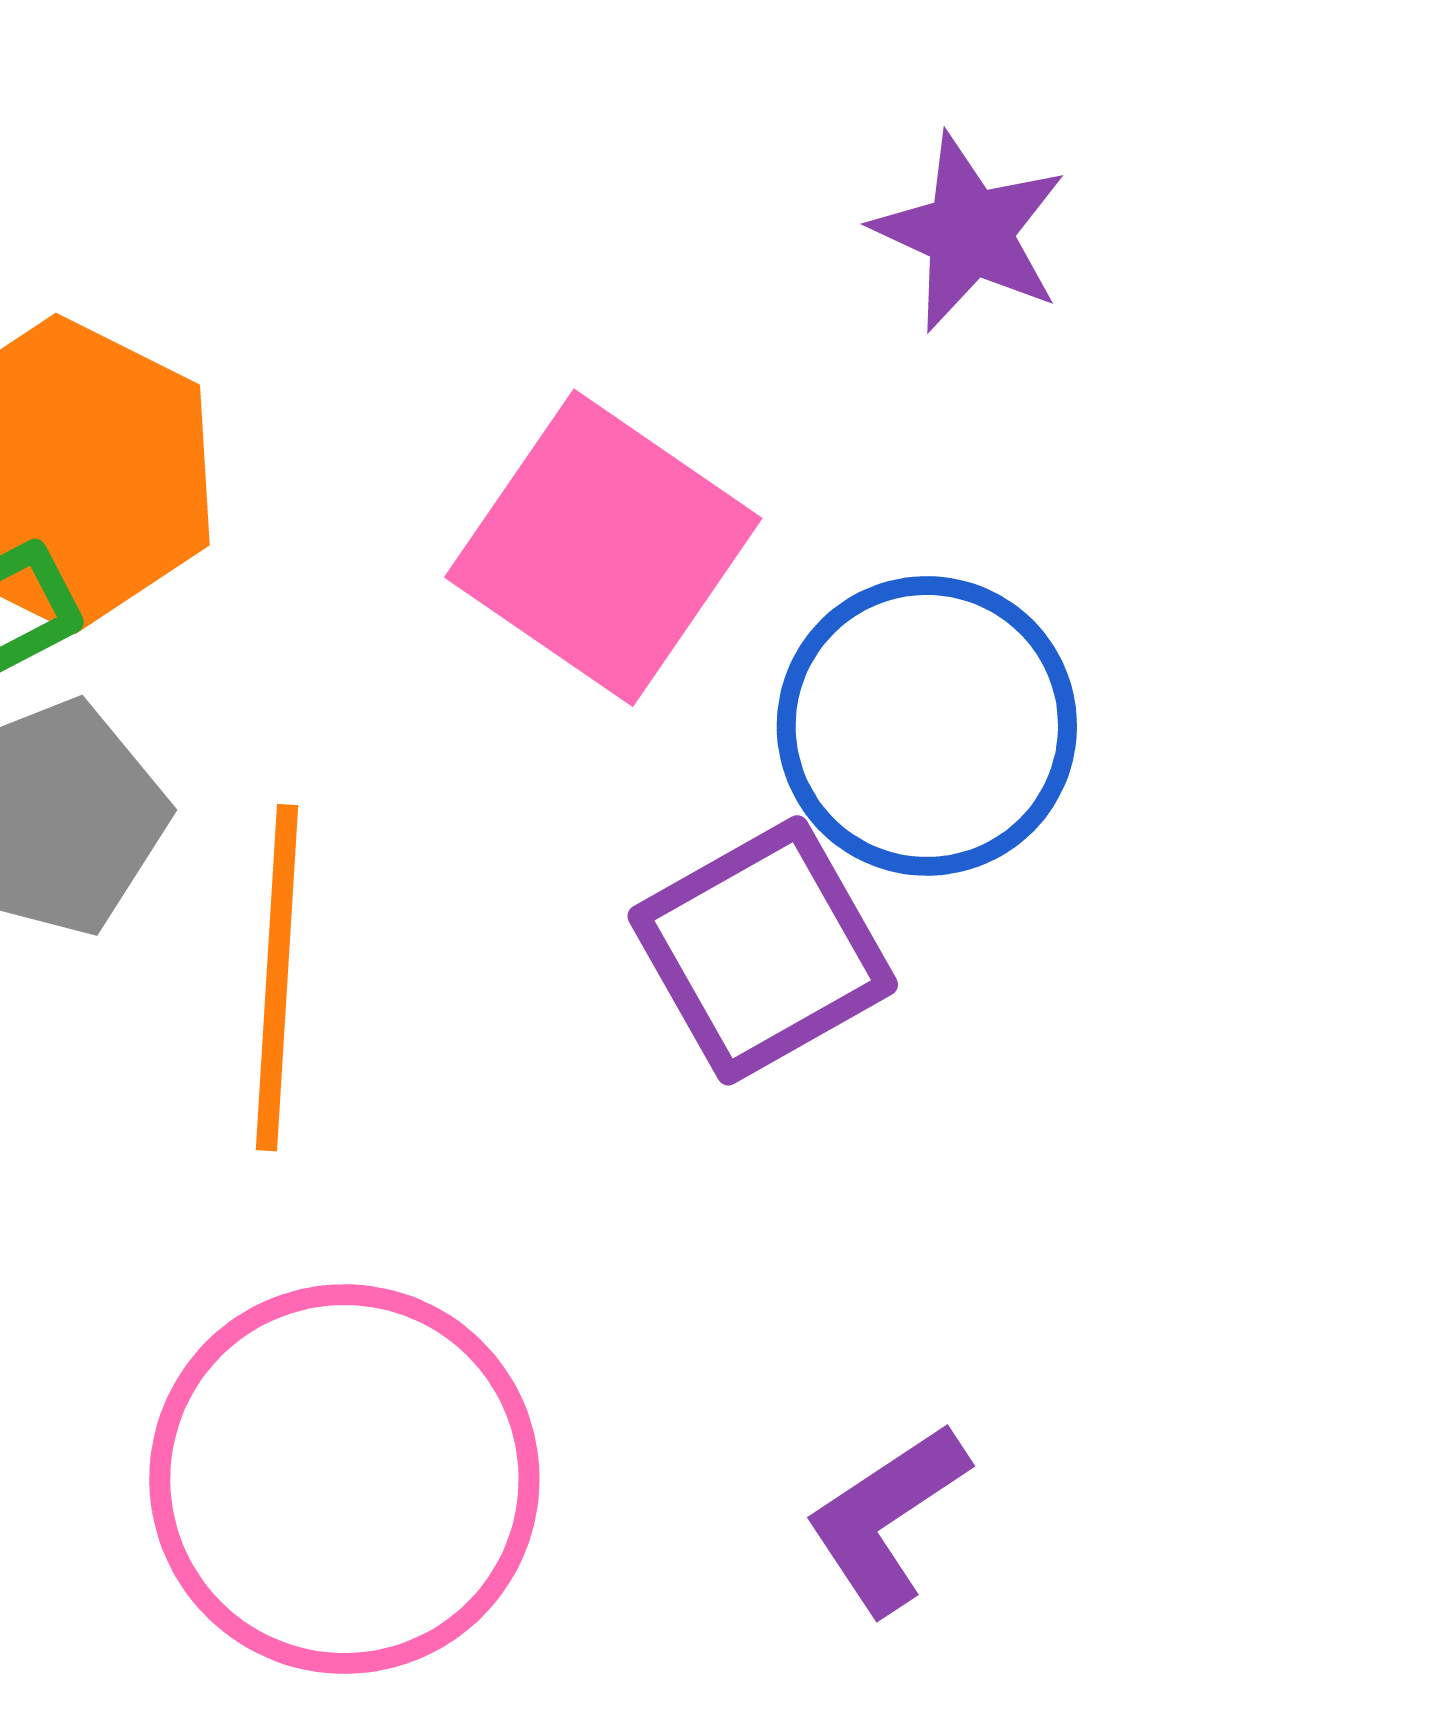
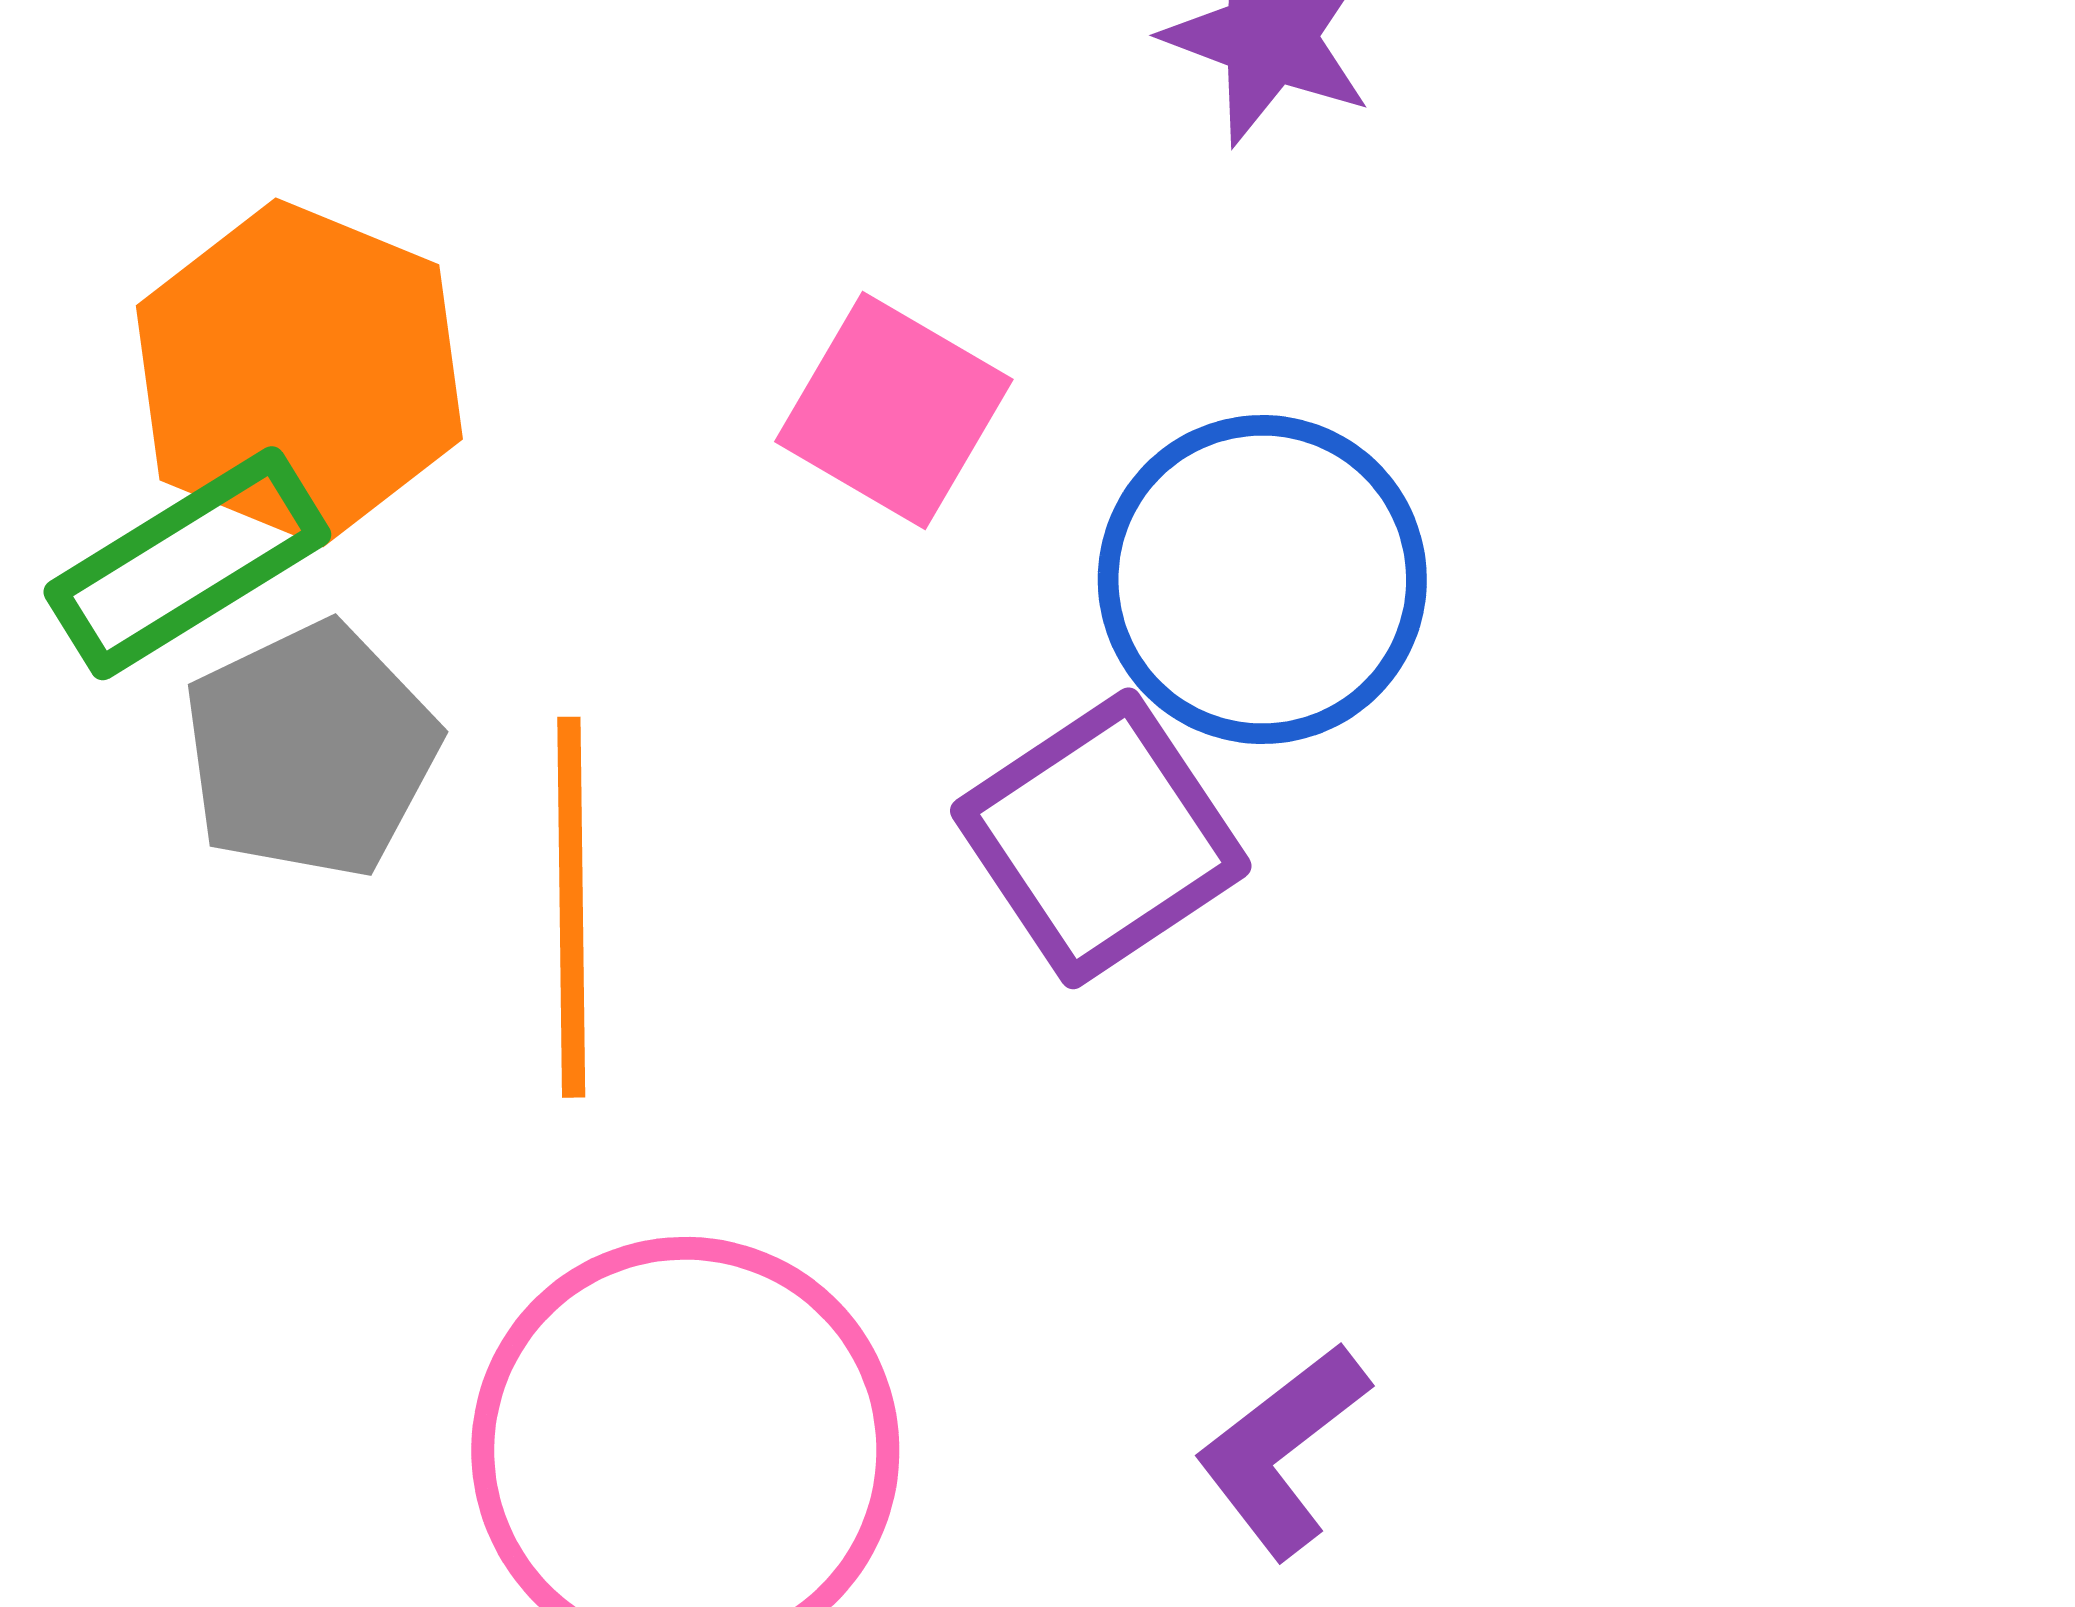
pink square: (603, 548) -> (894, 410), size x0.7

